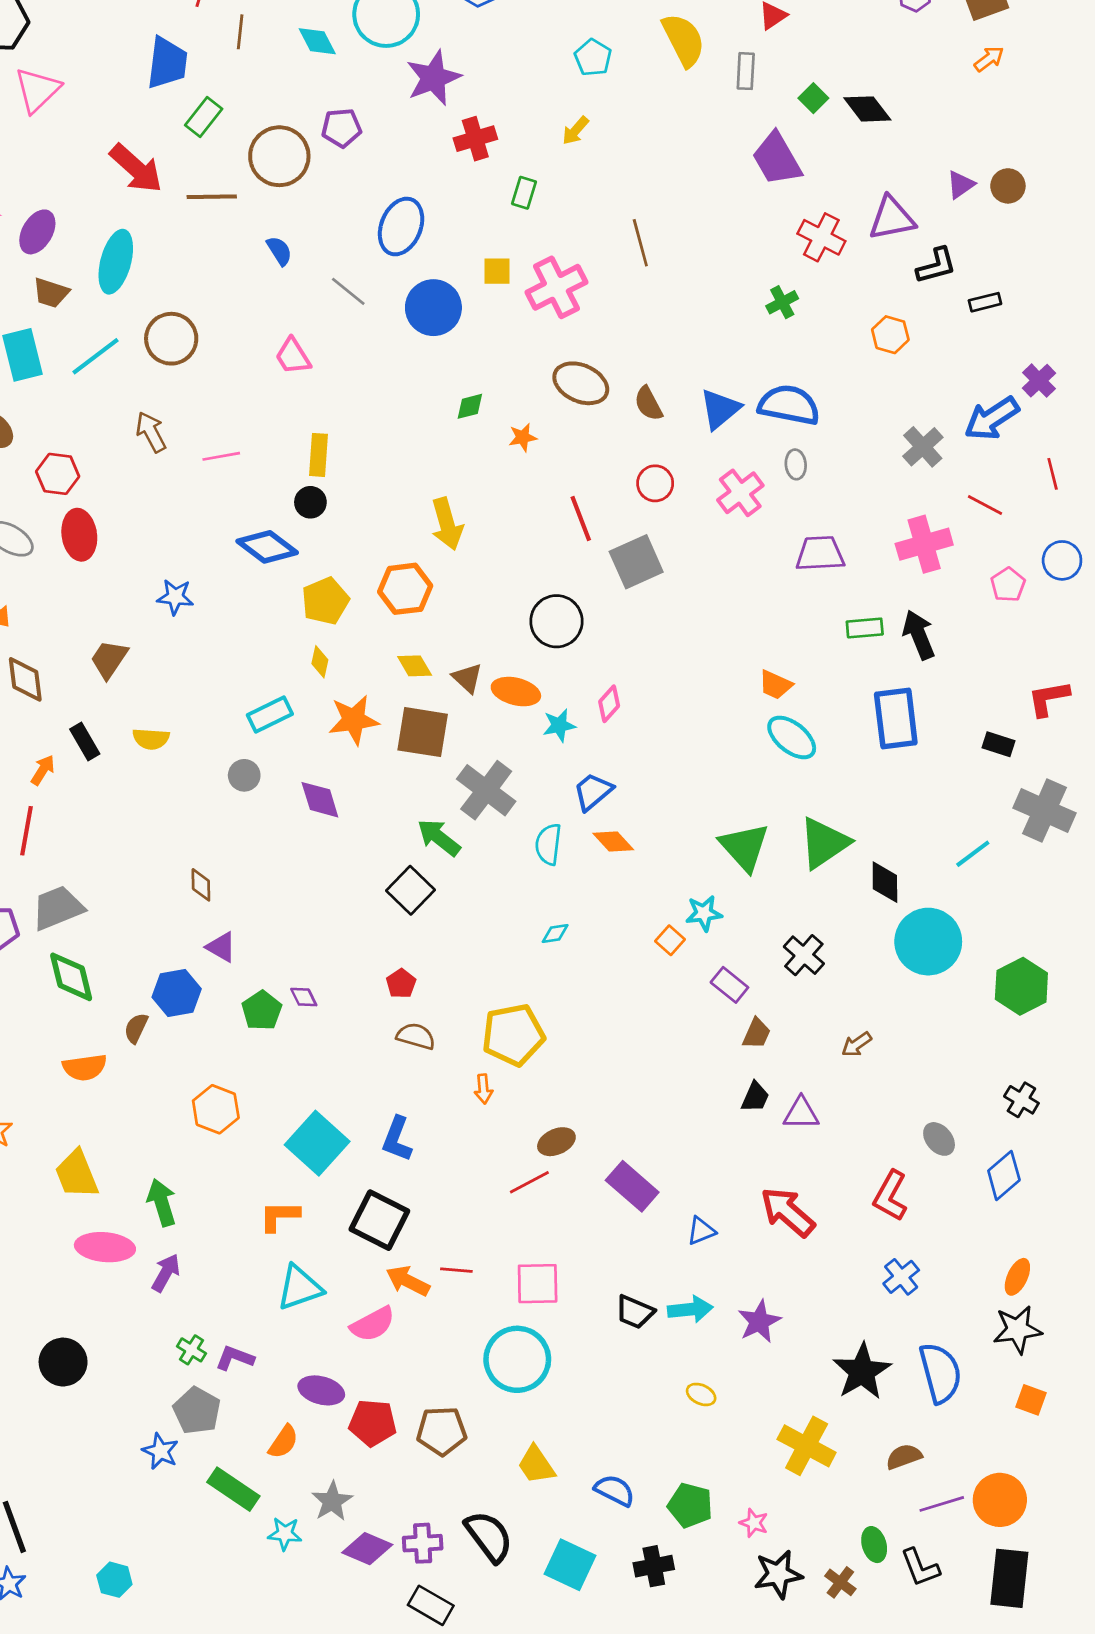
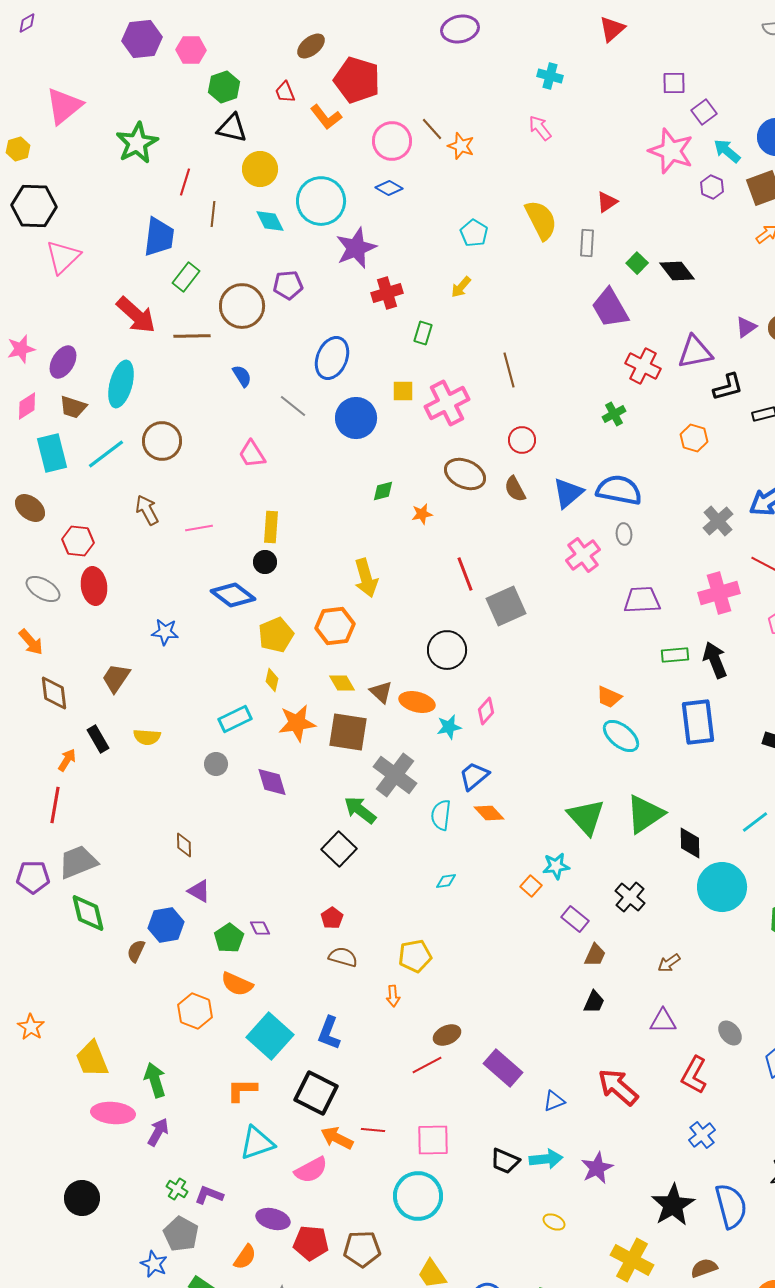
red circle: (655, 483) -> (522, 440), moved
yellow pentagon: (513, 1035) -> (415, 956), size x0.7
orange semicircle: (85, 1067) -> (237, 984), moved, turned 32
purple triangle: (801, 1113) -> (663, 1021), moved

